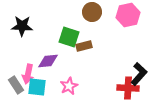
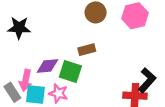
green square: (69, 37) -> (70, 72), moved
pink star: (69, 86) -> (58, 93), moved, turned -30

